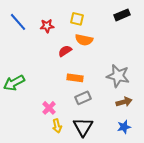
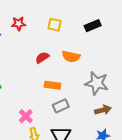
black rectangle: (122, 15) -> (93, 26), moved
red star: (47, 26) -> (19, 24), moved
orange semicircle: (84, 40) -> (71, 57), moved

